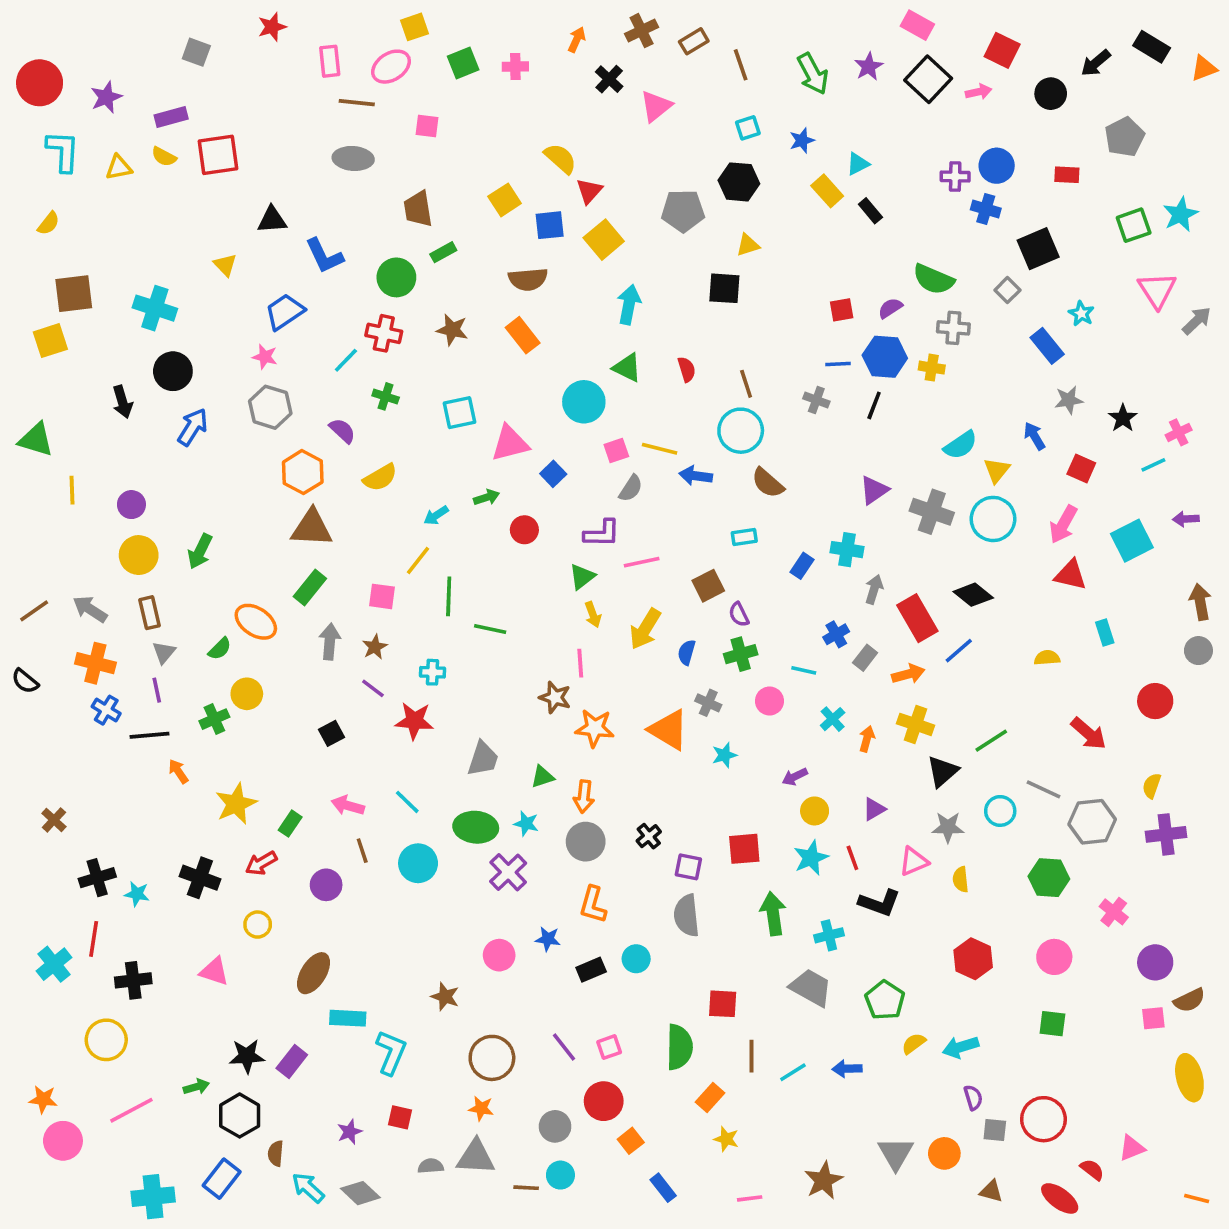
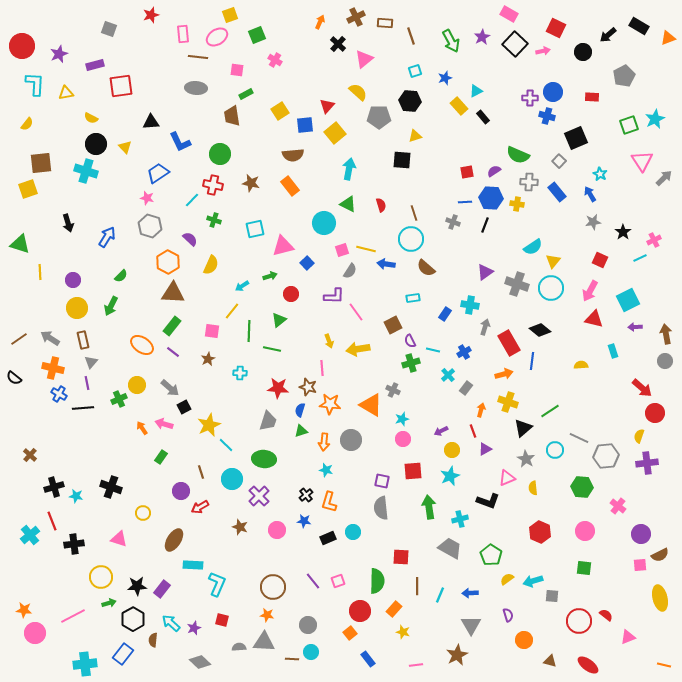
brown rectangle: (694, 41) -> (385, 23), turned 35
pink cross: (515, 67) -> (275, 60), moved, turned 32
yellow semicircle: (164, 157) -> (91, 118), moved
yellow semicircle: (560, 158) -> (358, 92), moved
green rectangle: (443, 252) -> (246, 94), moved
blue rectangle: (1047, 346) -> (557, 192), moved
black circle: (173, 371) -> (96, 144), moved
blue arrow: (1034, 436) -> (590, 194), moved
yellow semicircle: (380, 478) -> (211, 265), turned -36
purple arrow: (1186, 519) -> (635, 327), moved
pink line: (642, 562) -> (356, 312), turned 66
green triangle: (582, 577) -> (279, 320), moved
yellow arrow: (645, 629) -> (358, 349), turned 50
gray arrow: (330, 642) -> (170, 388), moved, turned 126
green semicircle: (220, 649) -> (121, 276), moved
blue line: (959, 651) -> (532, 361), turned -42
blue semicircle: (687, 652) -> (300, 410), moved
gray rectangle: (865, 658) -> (466, 388), moved
cyan line: (804, 670) -> (433, 350), moved
purple line: (373, 688) -> (173, 352), moved
pink circle: (770, 701) -> (403, 439), moved
red circle: (1155, 701) -> (655, 413), moved
cyan cross: (833, 719) -> (448, 375), moved
red star: (414, 721) -> (278, 388), moved
red arrow: (1089, 733) -> (642, 388), moved
orange arrow: (178, 771) -> (142, 428), moved
yellow star: (236, 804) -> (209, 425), moved
pink arrow: (348, 806) -> (164, 424), moved
cyan star: (526, 824) -> (326, 470), moved
gray star: (948, 827) -> (526, 459), turned 30
black cross: (649, 836) -> (306, 495), moved
gray circle: (586, 842) -> (351, 440), moved
red line: (852, 858) -> (473, 431), moved
red arrow: (261, 863) -> (200, 507), moved
purple cross: (508, 872) -> (259, 496), moved
red line: (94, 939) -> (52, 521), turned -30
brown star: (445, 997) -> (240, 527), moved
yellow circle: (106, 1040) -> (101, 577), moved
cyan line: (793, 1072) -> (440, 595), turned -35
purple semicircle: (973, 1098) -> (508, 615), moved
red circle: (604, 1101) -> (360, 611), moved
gray square: (995, 1130) -> (552, 596), moved
gray triangle: (896, 1153) -> (471, 625), moved
red semicircle: (1092, 1170) -> (606, 615), moved
cyan arrow: (308, 1188) -> (171, 623), moved

